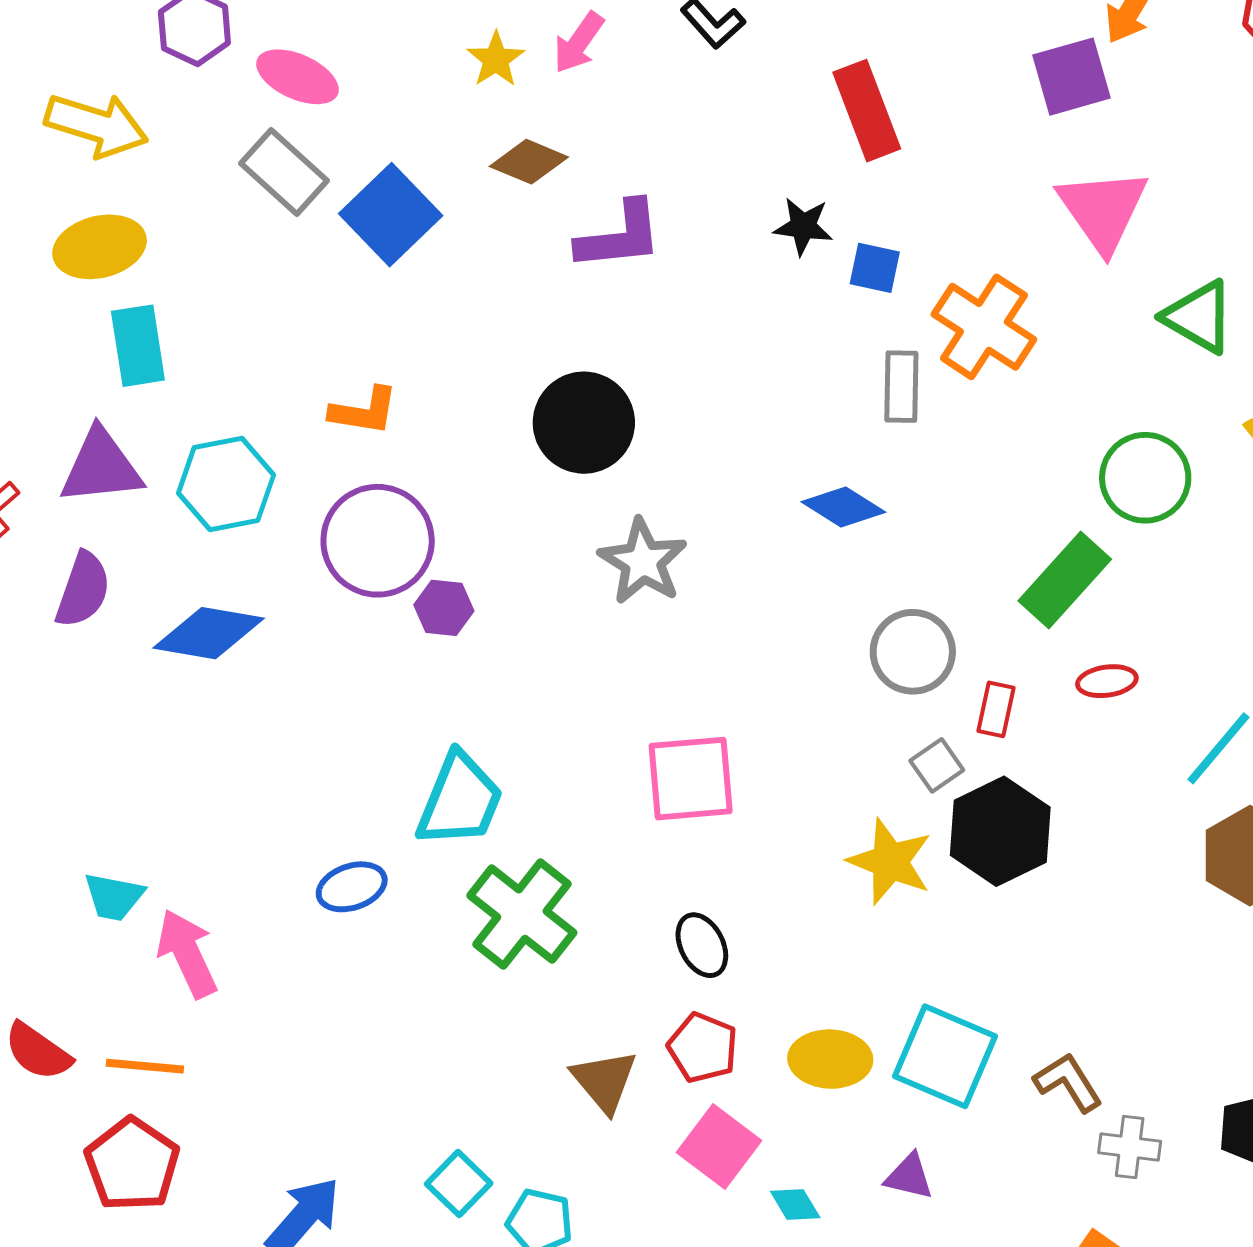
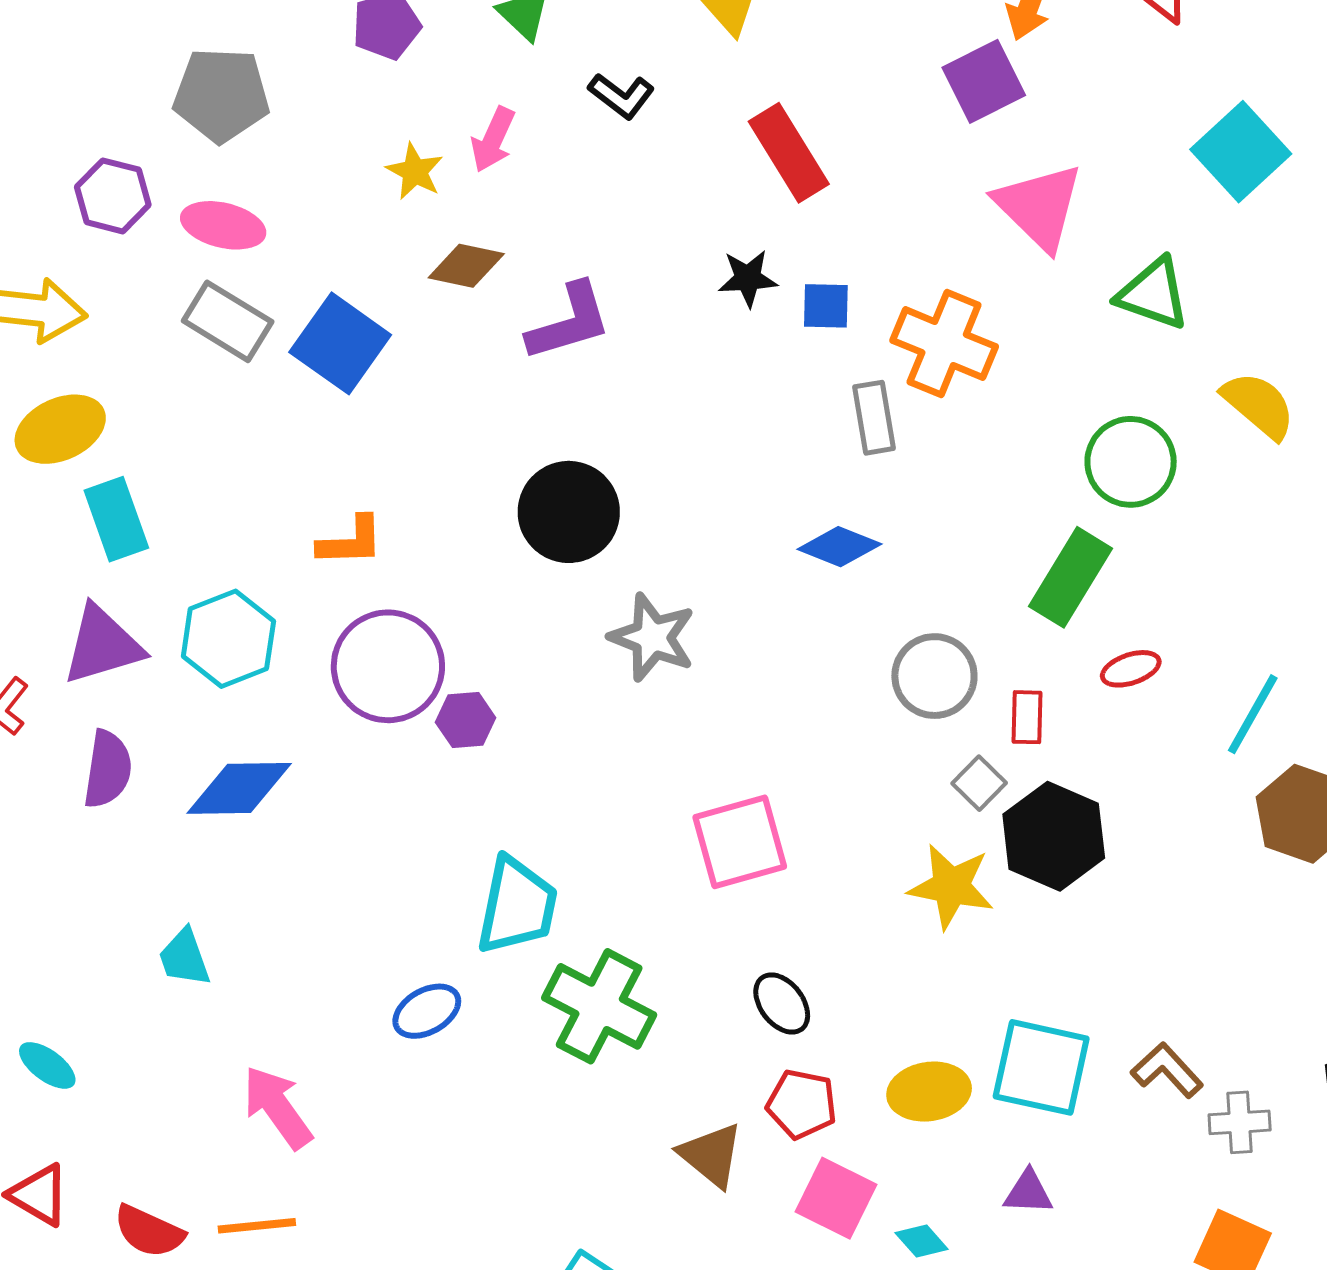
cyan trapezoid: (114, 897) -> (184, 958), moved, turned 70

